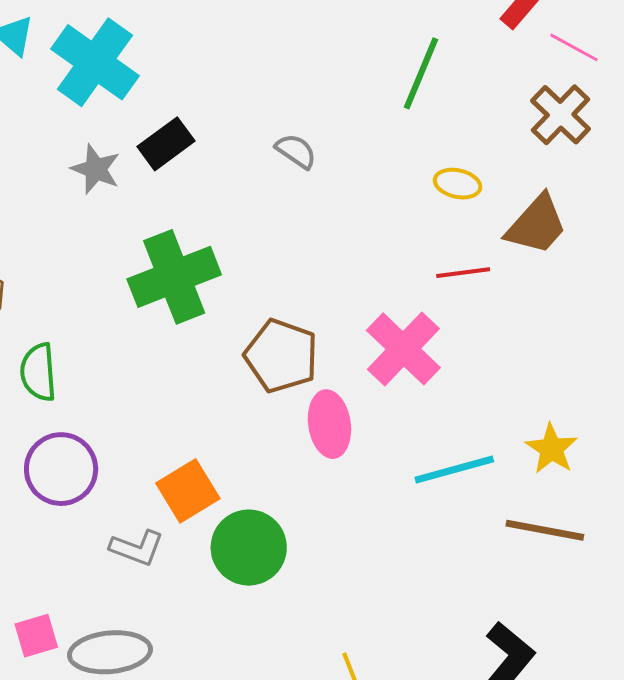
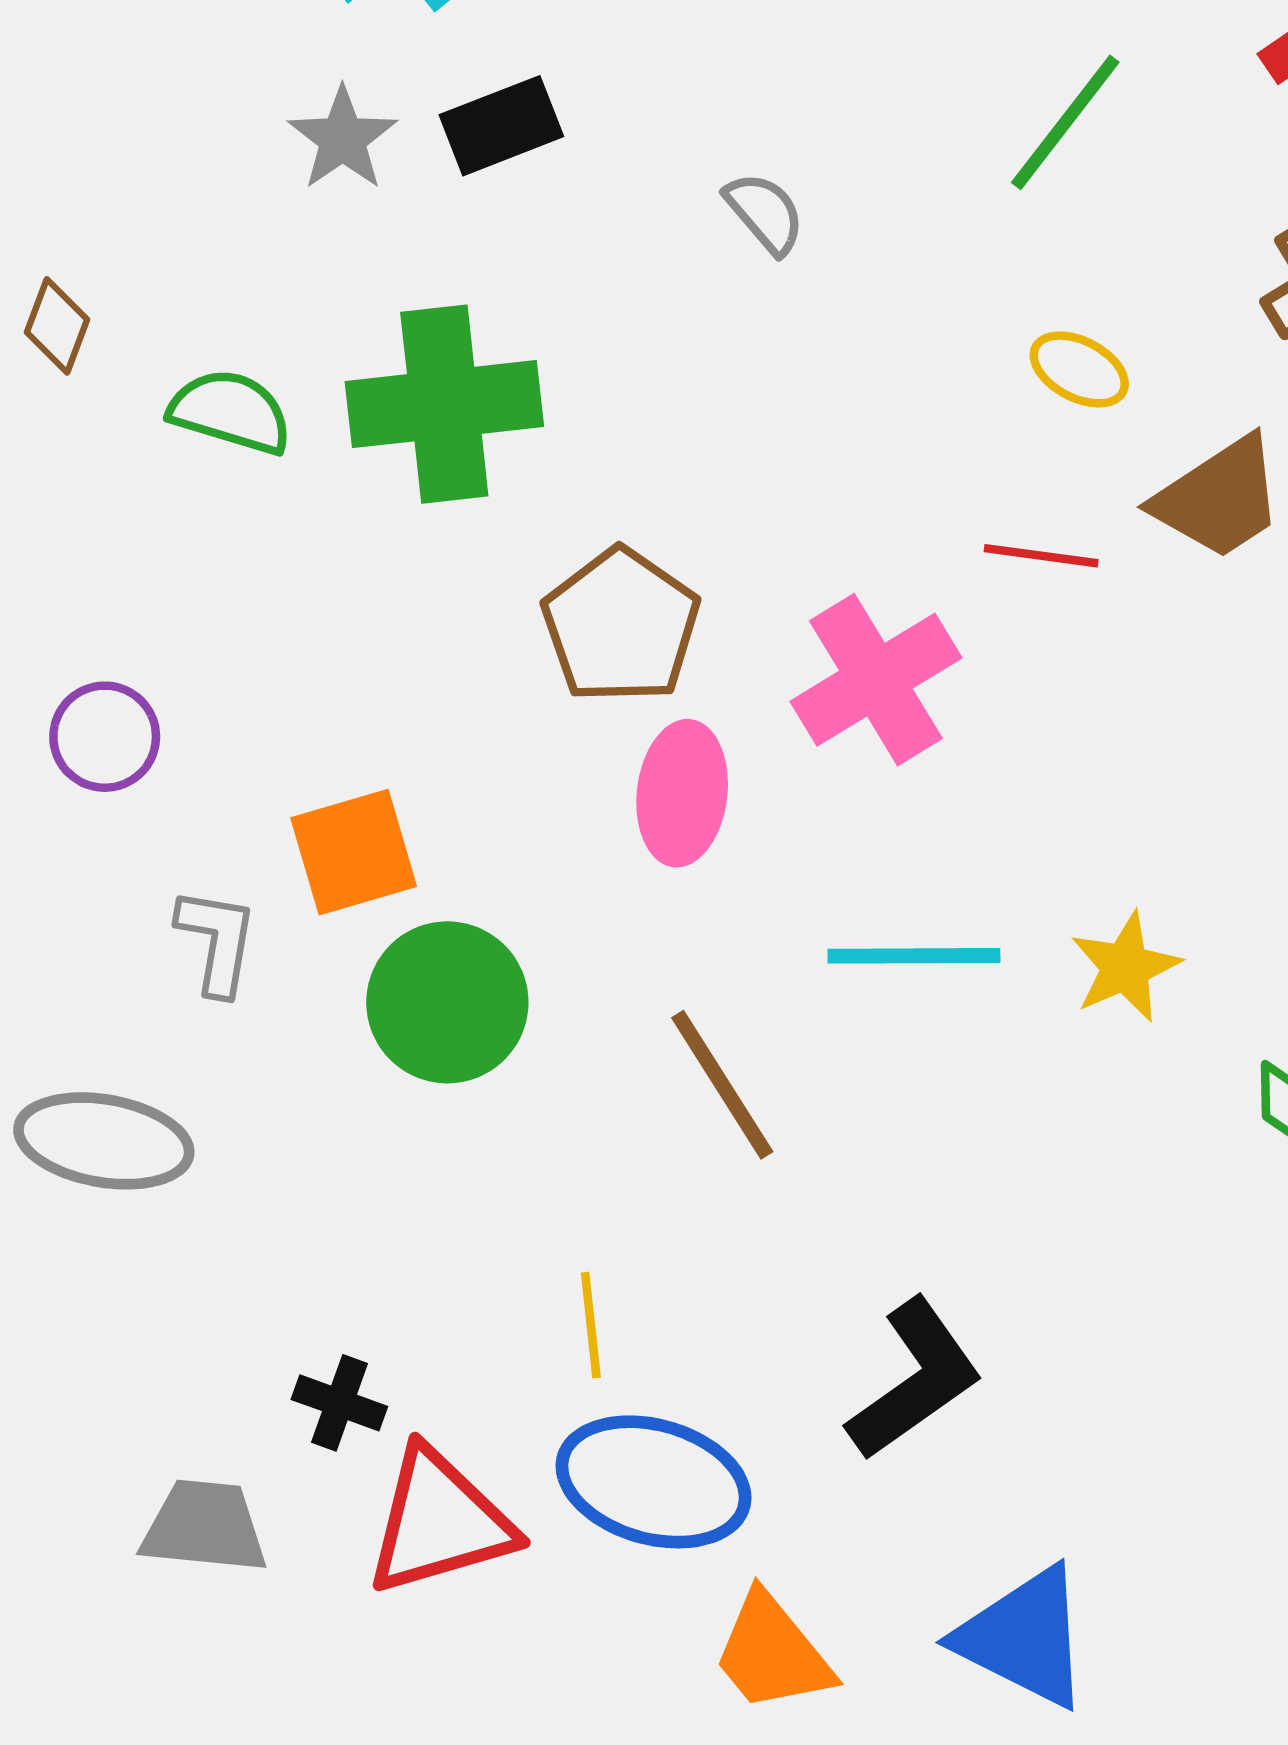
green semicircle: (38, 372) -> (230, 412), moved, turned 96
purple circle: (61, 469) -> (105, 737), size x0.7
brown line: (545, 530) -> (722, 1085), moved, turned 32
gray L-shape: (137, 548) -> (217, 941), turned -116

